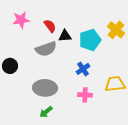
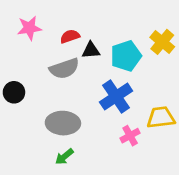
red semicircle: (50, 26) -> (70, 36), turned -72
blue cross: (83, 69) -> (116, 96), size x1.6
pink cross: (85, 95) -> (130, 136), moved, turned -32

